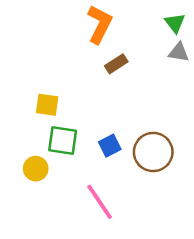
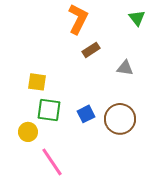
gray triangle: (179, 52) -> (125, 68), moved
pink line: (100, 202) -> (52, 162), moved

